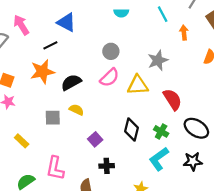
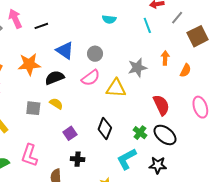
blue triangle: (66, 22) -> (65, 50), moved
orange arrow: (184, 33) -> (165, 58), moved
black line: (50, 45) -> (41, 26), moved
red semicircle: (172, 99) -> (161, 105), moved
green cross: (161, 131) -> (140, 133), moved

